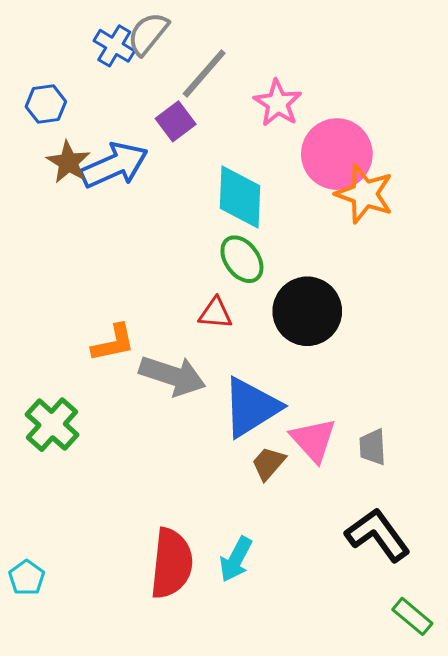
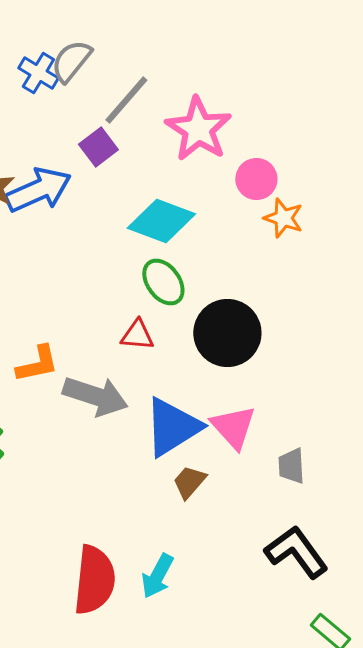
pink star: (278, 103) -> (198, 129), size x1.4
pink circle: (337, 154) -> (256, 179), size x0.6
orange star: (364, 194) -> (283, 218), size x0.7
cyan diamond: (240, 197) -> (161, 221), turned -72
pink triangle: (313, 440) -> (233, 427), moved

